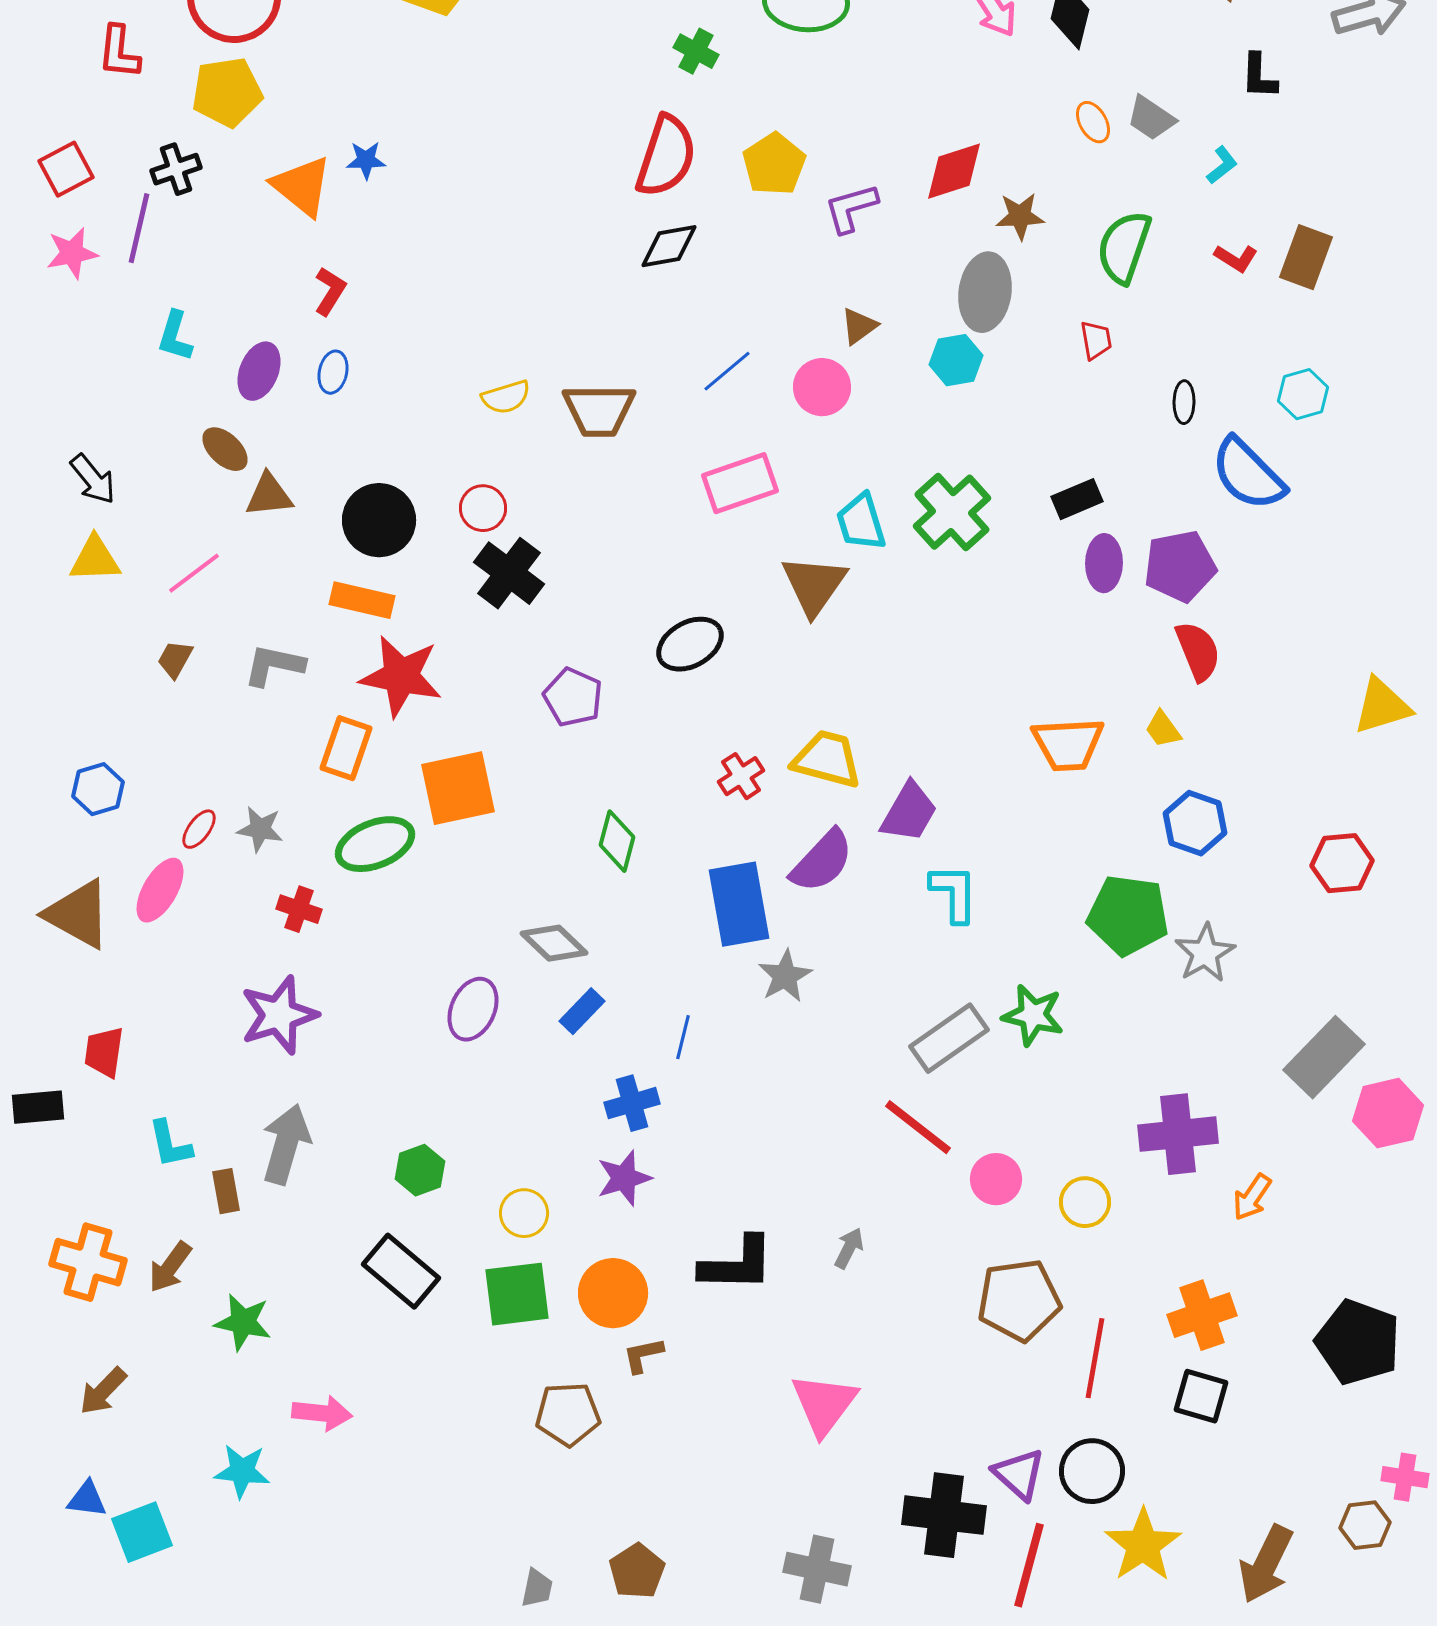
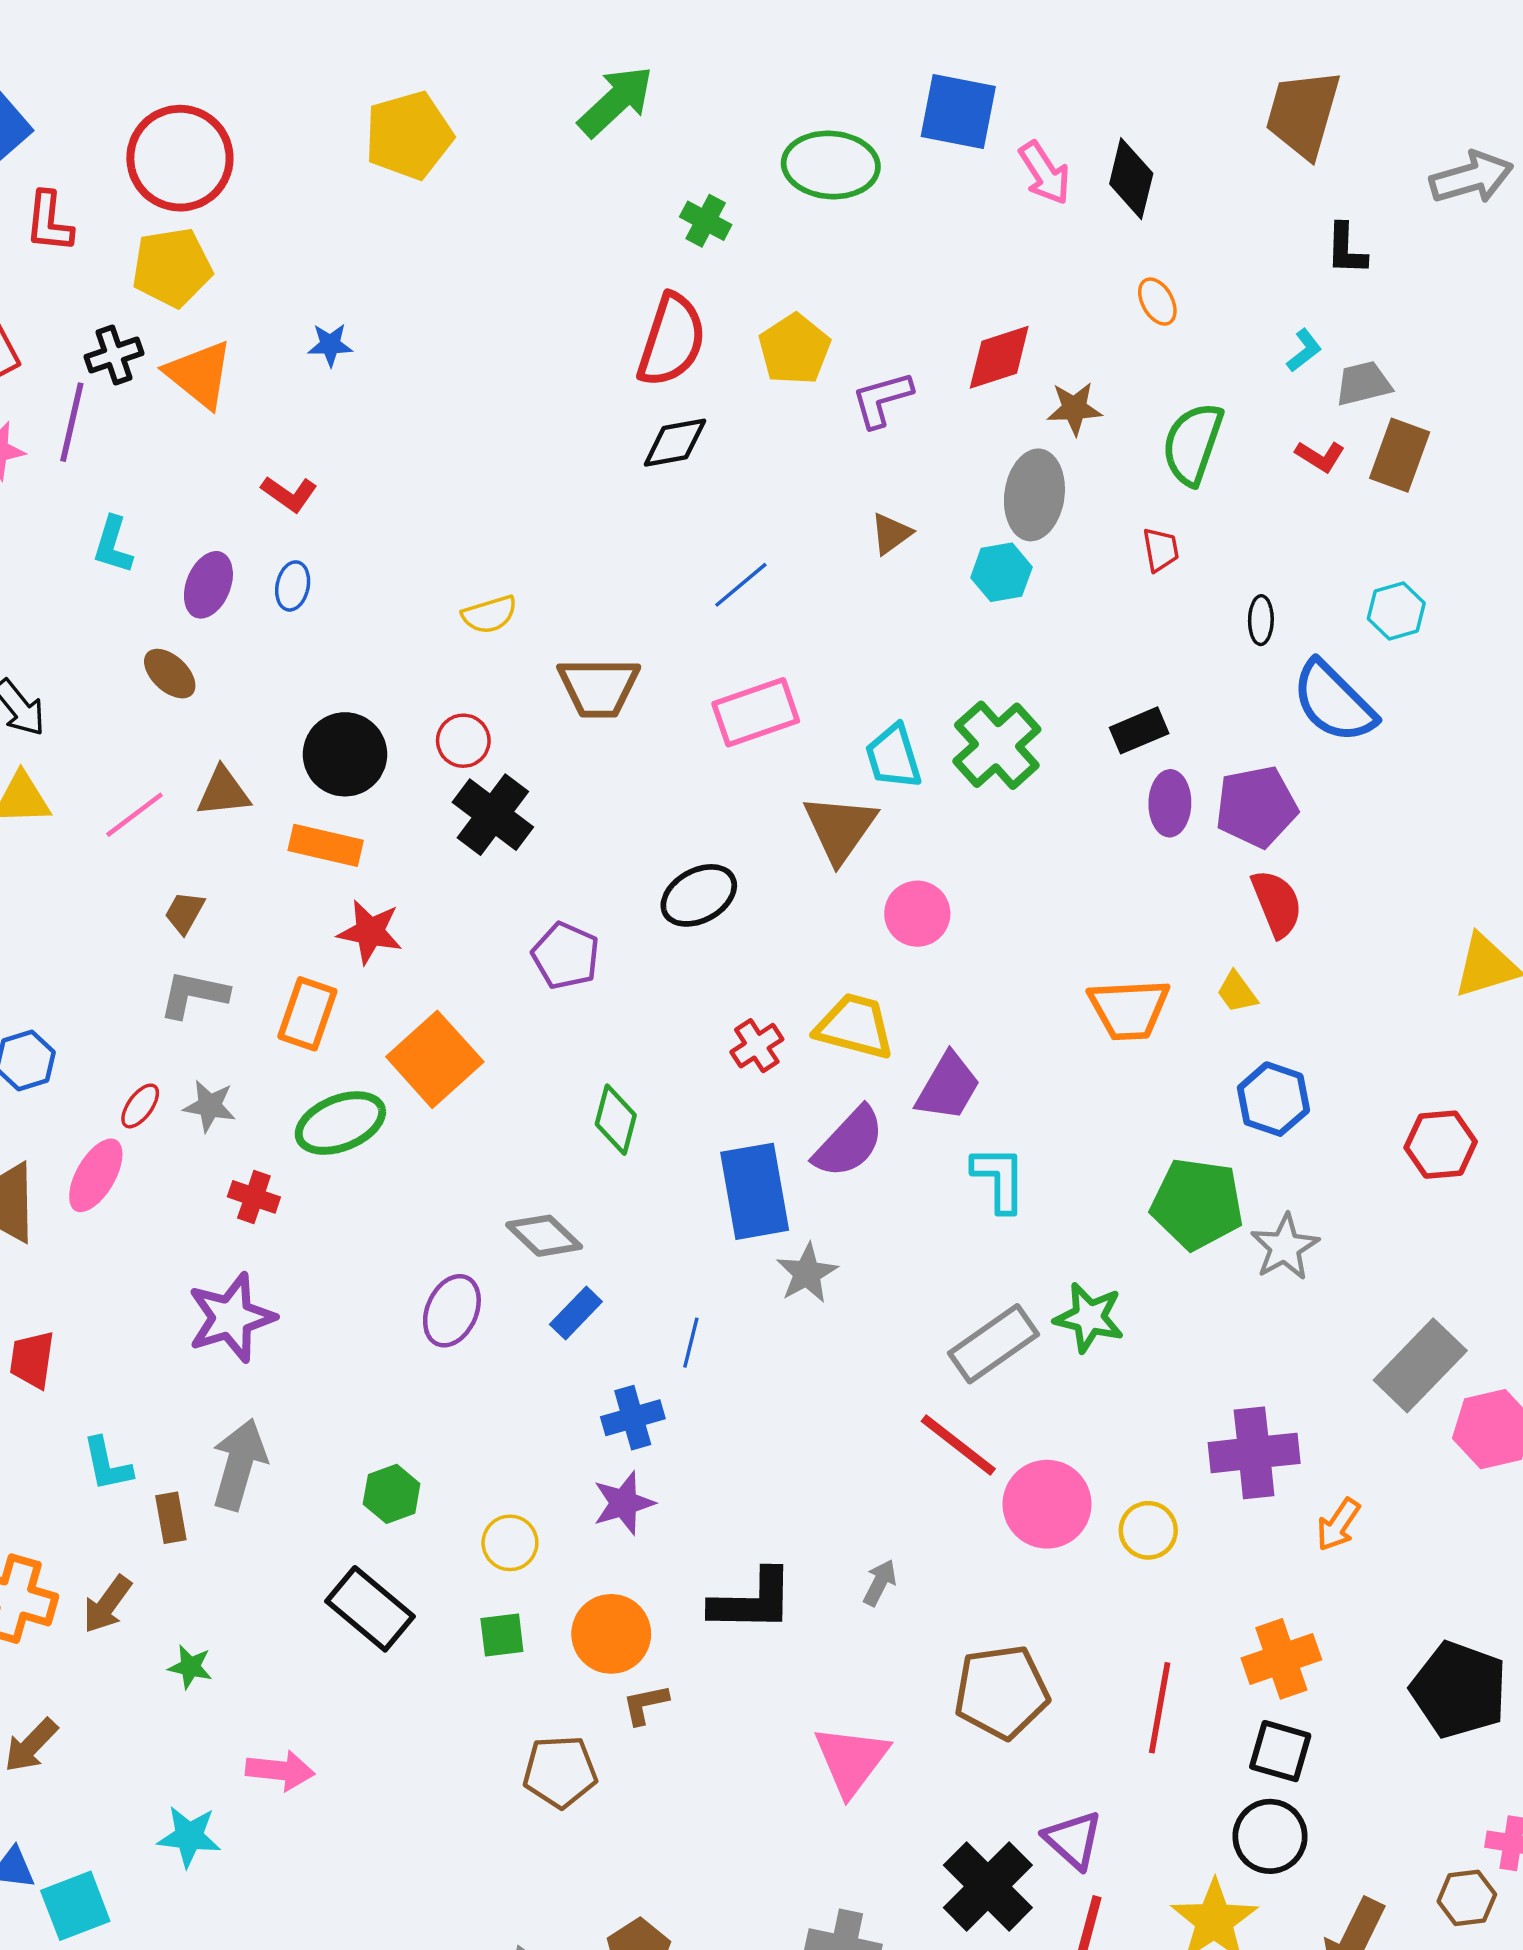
gray trapezoid: (1151, 118) -> (1363, 383), moved, turned 132
orange triangle: (302, 186) -> (199, 374), moved
red L-shape: (330, 291) -> (289, 494), turned 93
pink circle: (822, 387) -> (917, 914), moved
brown trapezoid: (599, 410) -> (599, 687), moved
brown triangle: (269, 495) -> (223, 792), moved
brown trapezoid: (175, 659) -> (185, 913), moved
gray L-shape: (274, 665) -> (194, 994), moved
red star: (401, 676) -> (370, 932), size x0.7
orange square: (458, 788) -> (435, 1059), turned -30
pink circle: (996, 1179) -> (1047, 1504), size x1.5
green square: (517, 1294) -> (502, 1635), size x0.6
brown pentagon: (1019, 1300) -> (1001, 1692), moved
green star: (243, 1322) -> (190, 1667), size x0.7
black circle: (1092, 1471) -> (1270, 1836), moved
black cross: (944, 1515) -> (988, 1886), turned 38

